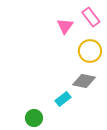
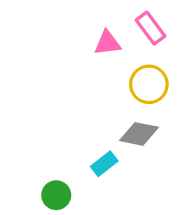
pink triangle: (65, 26) -> (108, 43), turned 48

